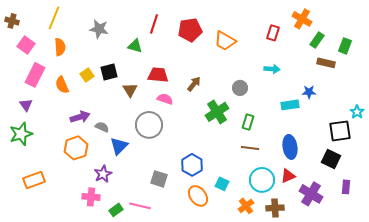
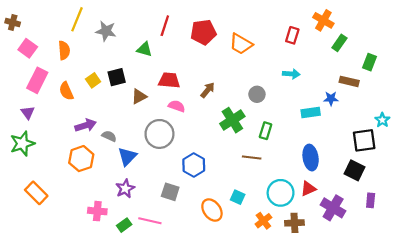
yellow line: (54, 18) -> (77, 19), moved
green rectangle: (345, 46) -> (369, 62), moved
brown rectangle: (326, 63) -> (349, 81), moved
brown triangle: (130, 90) -> (139, 96), turned 35
brown line: (250, 148) -> (252, 158), moved
blue hexagon: (192, 165) -> (194, 165), moved
purple star: (103, 174) -> (125, 189), moved
orange rectangle: (34, 180) -> (36, 193), turned 65

